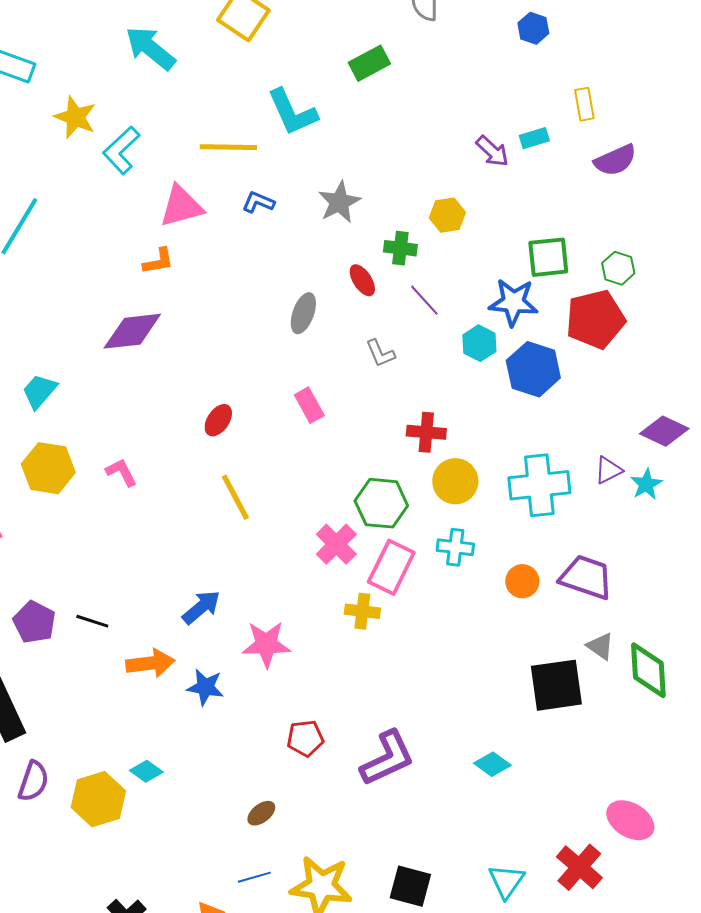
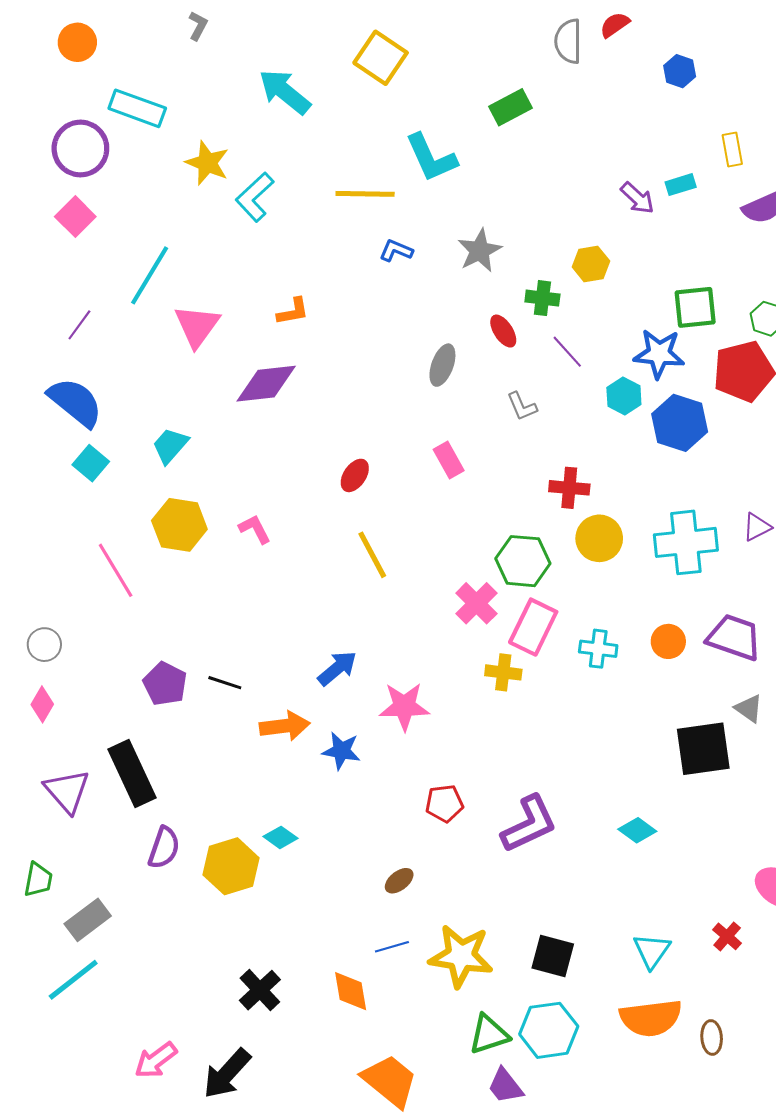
pink triangle: (181, 206) -> (197, 326), moved, turned -39
cyan cross: (455, 547) -> (598, 649), moved
red cross: (579, 867) -> (727, 936), size x0.6

